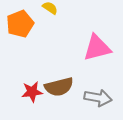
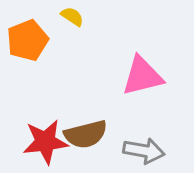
red star: (32, 92) -> (45, 142), size x1.4

